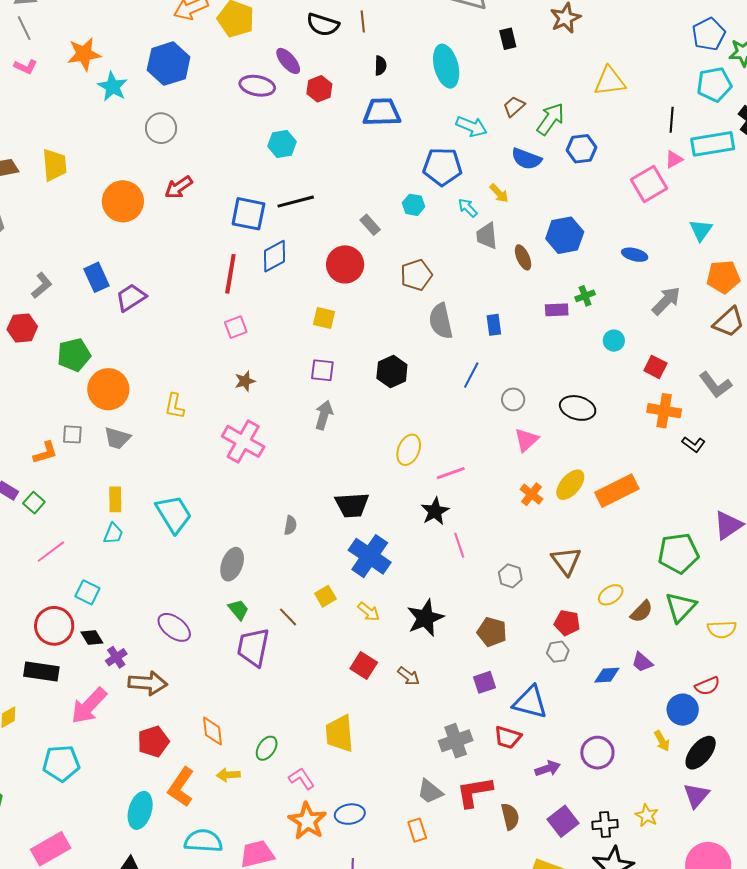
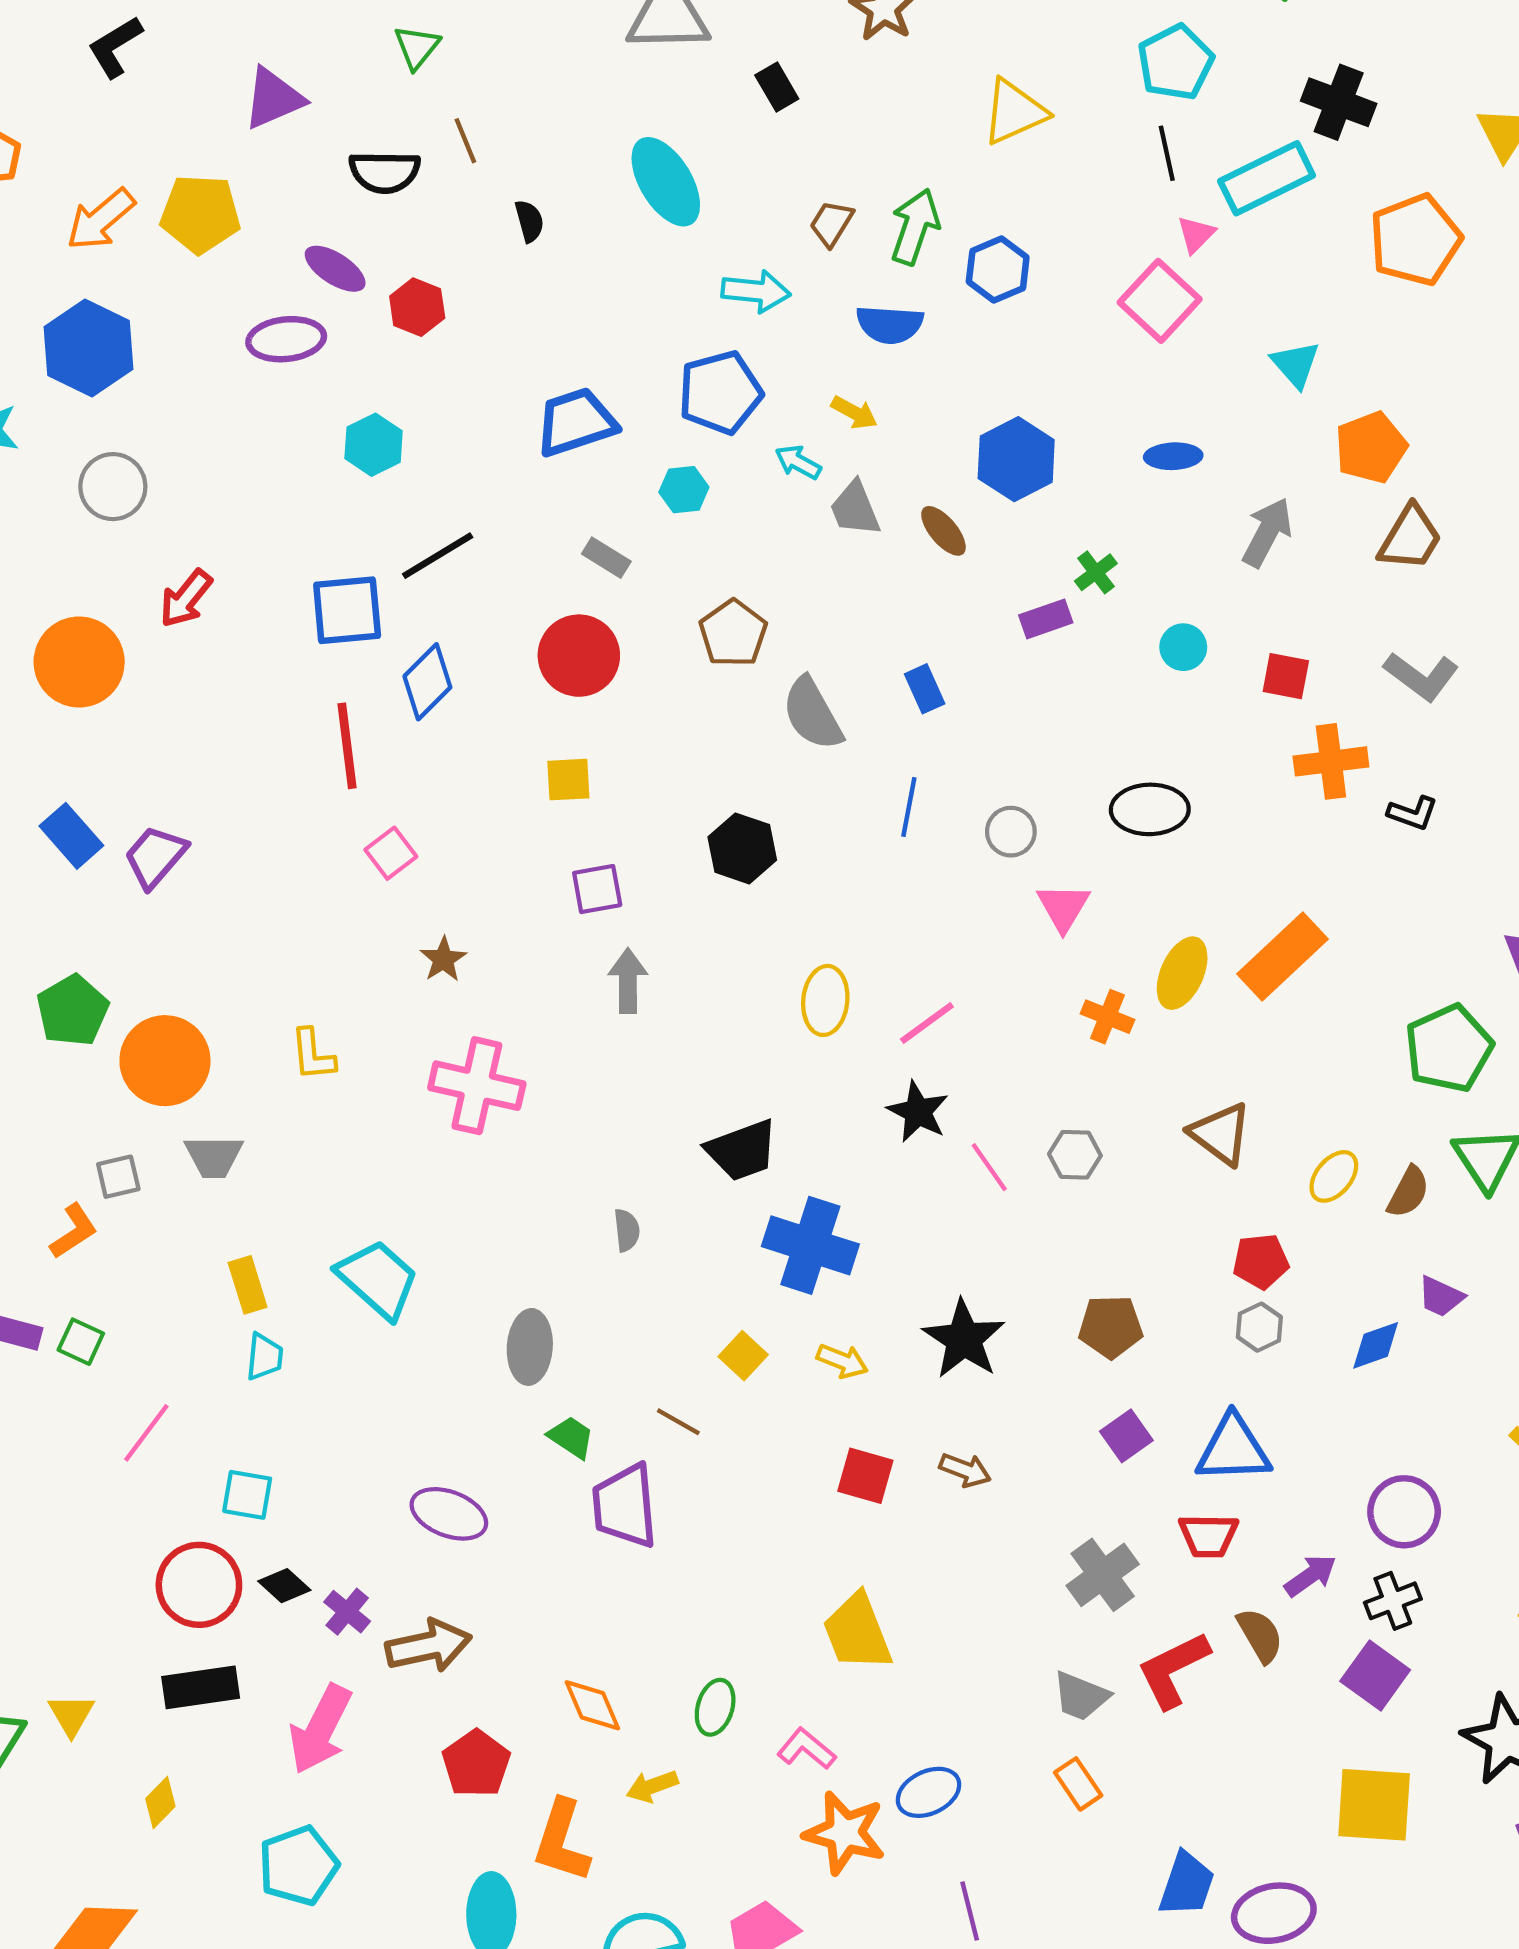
cyan pentagon: (714, 84) -> (1175, 62), moved
blue trapezoid: (382, 112) -> (576, 422), moved
gray hexagon: (510, 576) -> (1075, 1155), moved
brown semicircle: (510, 817) -> (1260, 1635), moved
black cross: (605, 824) -> (1393, 1601), moved

